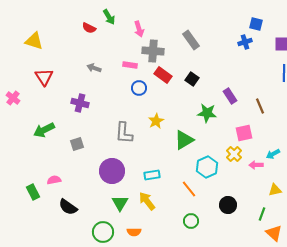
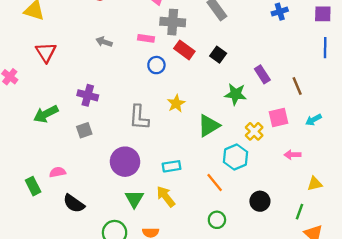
purple cross: (80, 103) -> (88, 95), moved
yellow cross: (234, 154) -> (254, 131), moved
cyan arrow: (273, 154) -> (313, 120), moved

